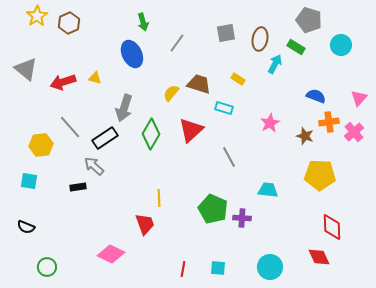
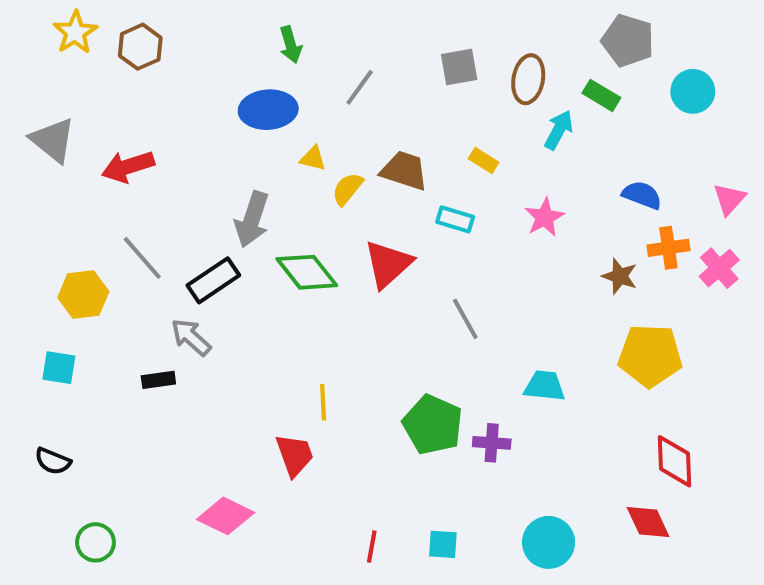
blue ellipse: (132, 54) -> (268, 110), turned -68
yellow triangle: (95, 78) -> (313, 158), moved
pink star: (270, 123) -> (544, 217), moved
green diamond: (151, 134) -> (307, 272), turned -68

